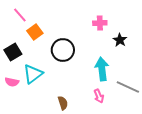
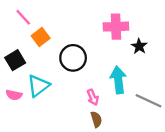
pink cross: (100, 23) -> (116, 27), size x1.5
pink arrow: (99, 96) -> (93, 97), moved
brown semicircle: (63, 103) -> (96, 119), moved

